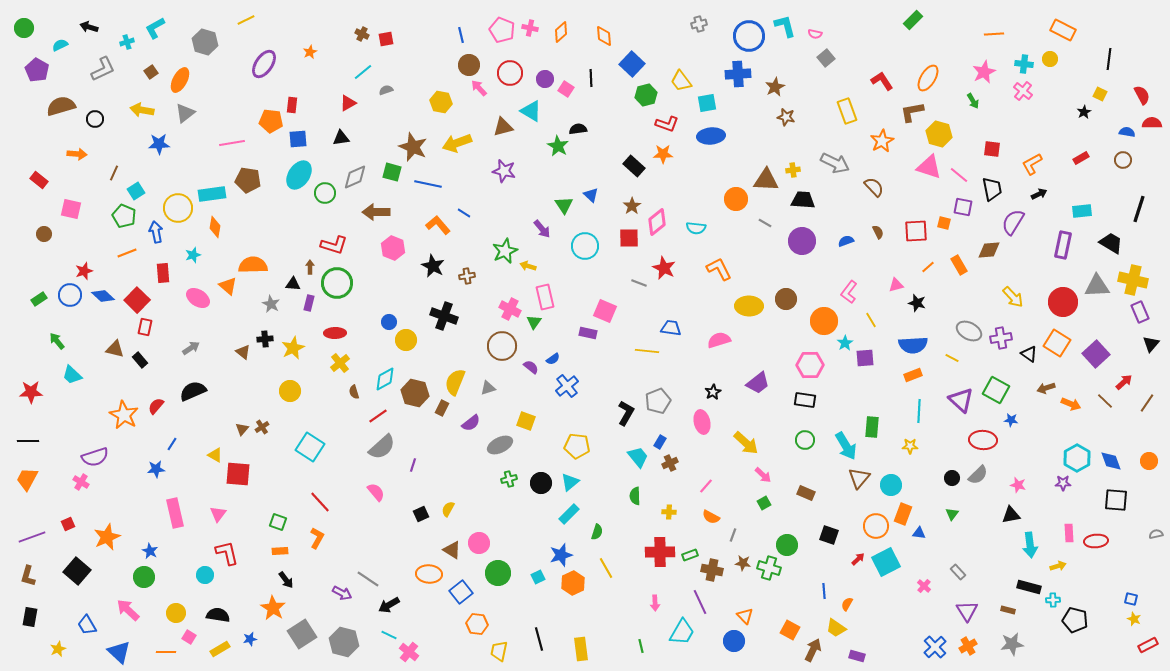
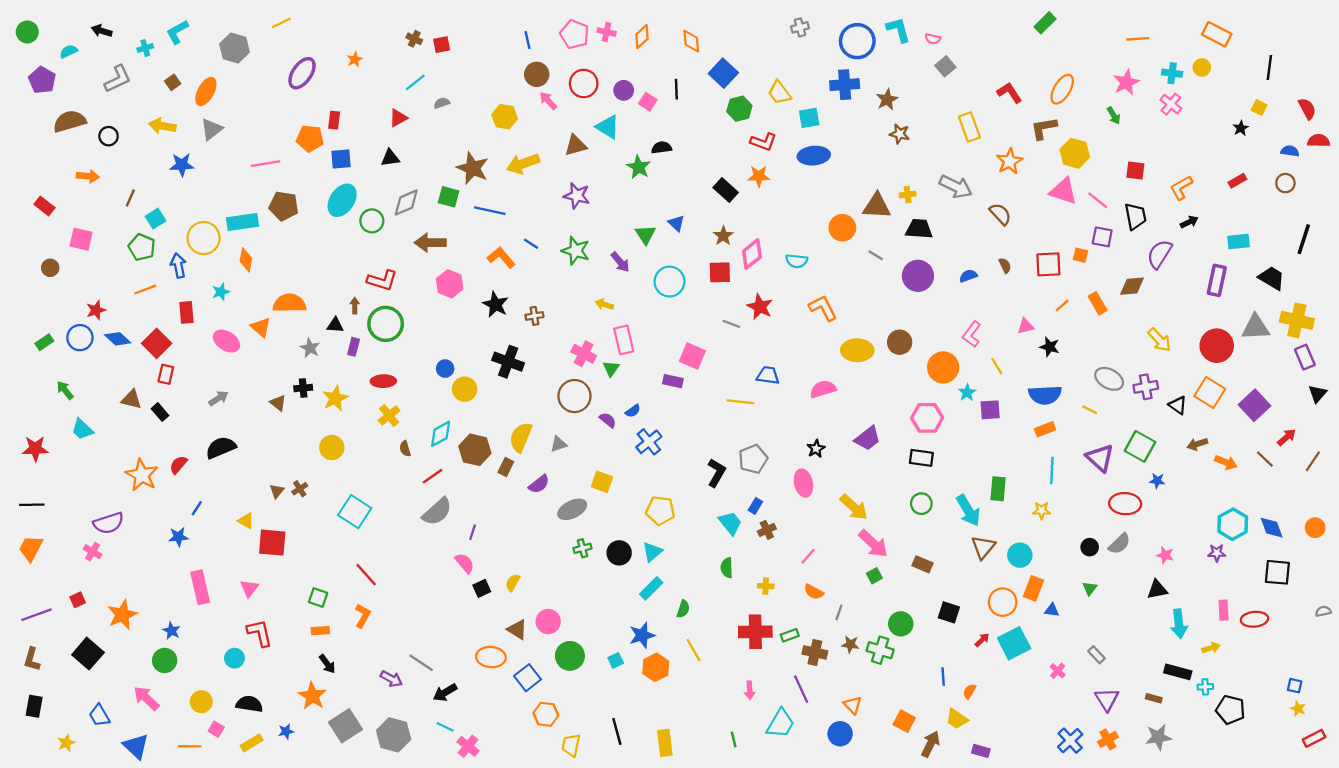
green star: (505, 251) -> (576, 251), moved, turned -30
pink arrow: (763, 475) -> (873, 544), size x1.6
pink semicircle: (376, 492) -> (465, 563), moved

